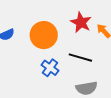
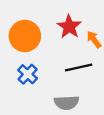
black line: (80, 58) -> (79, 67), moved, turned -35

